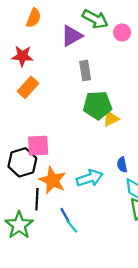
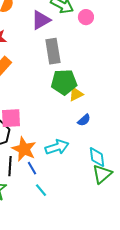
gray rectangle: (85, 71) -> (53, 51), size x1.4
blue semicircle: (122, 165) -> (84, 120), moved, turned -120
blue line: (65, 215) -> (32, 168), moved

